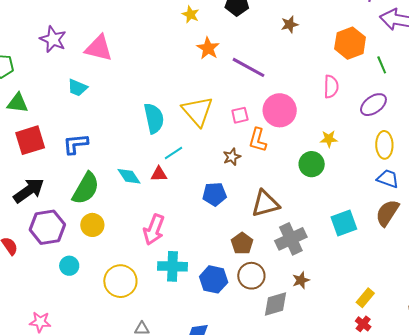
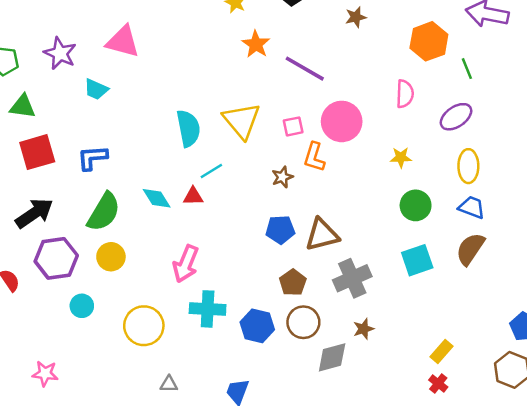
purple star: (53, 39) -> (60, 53), moved
green circle: (312, 164) -> (416, 205), moved
blue pentagon: (214, 194) -> (280, 230), moved

